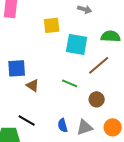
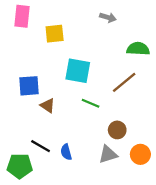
yellow square: (52, 25) -> (55, 34), moved
cyan square: (77, 44) -> (78, 71), moved
brown circle: (97, 99) -> (117, 130), moved
blue semicircle: (63, 125) -> (66, 152), moved

